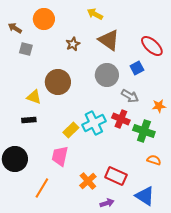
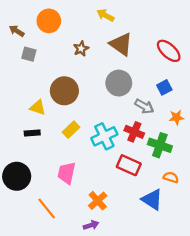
blue square: (137, 68) -> (164, 87), moved
yellow rectangle: (71, 130) -> (71, 130), moved
red rectangle: (116, 176) -> (129, 165), moved
orange line: (42, 188) -> (47, 208), turned -70
blue triangle: (145, 196) -> (152, 200), moved
purple arrow: (107, 203) -> (91, 225), moved

